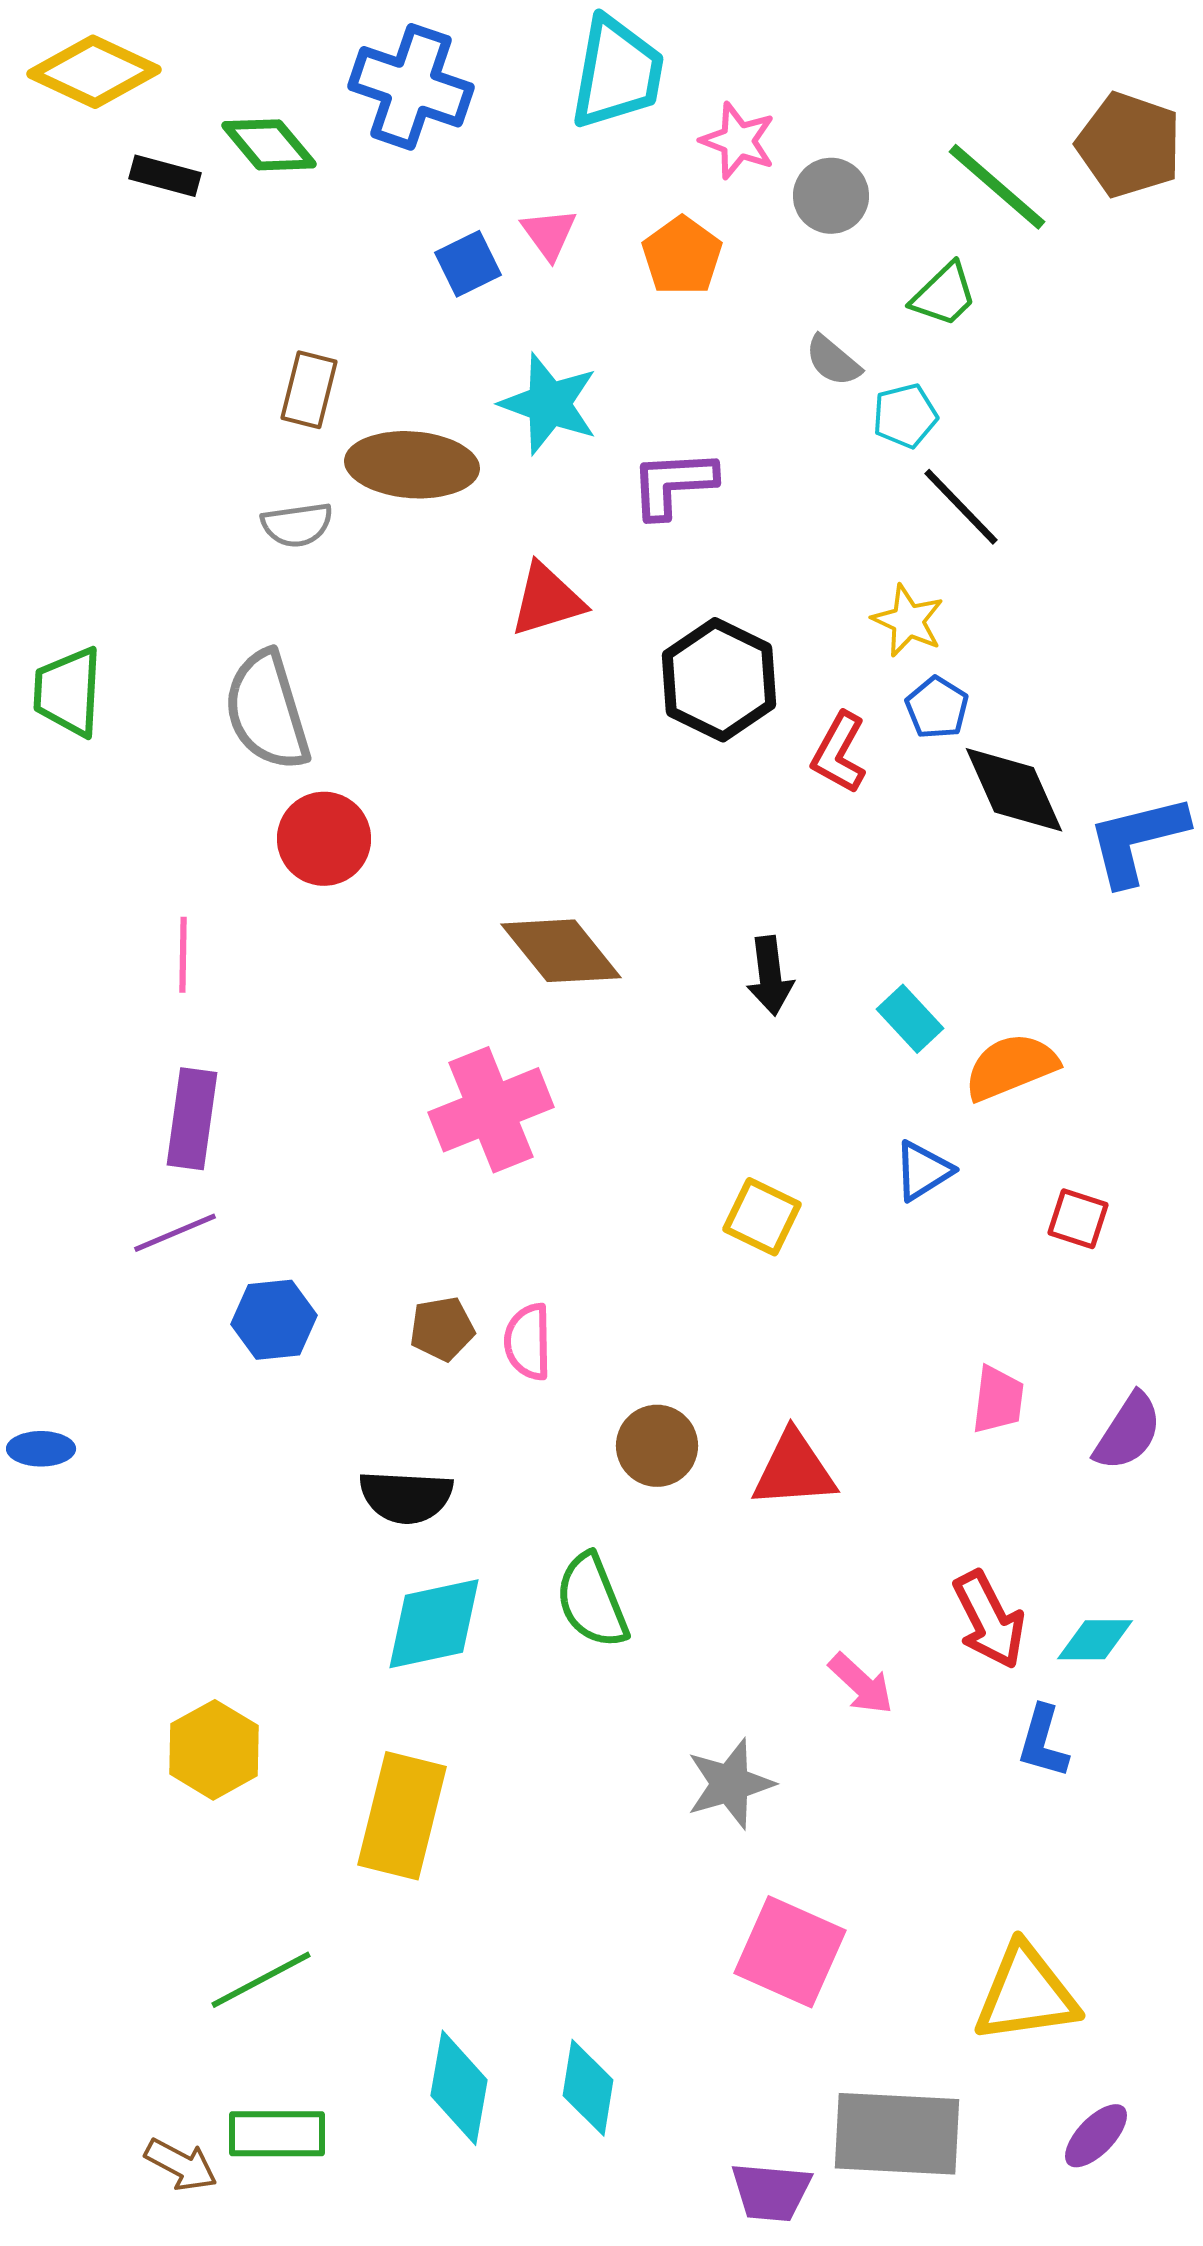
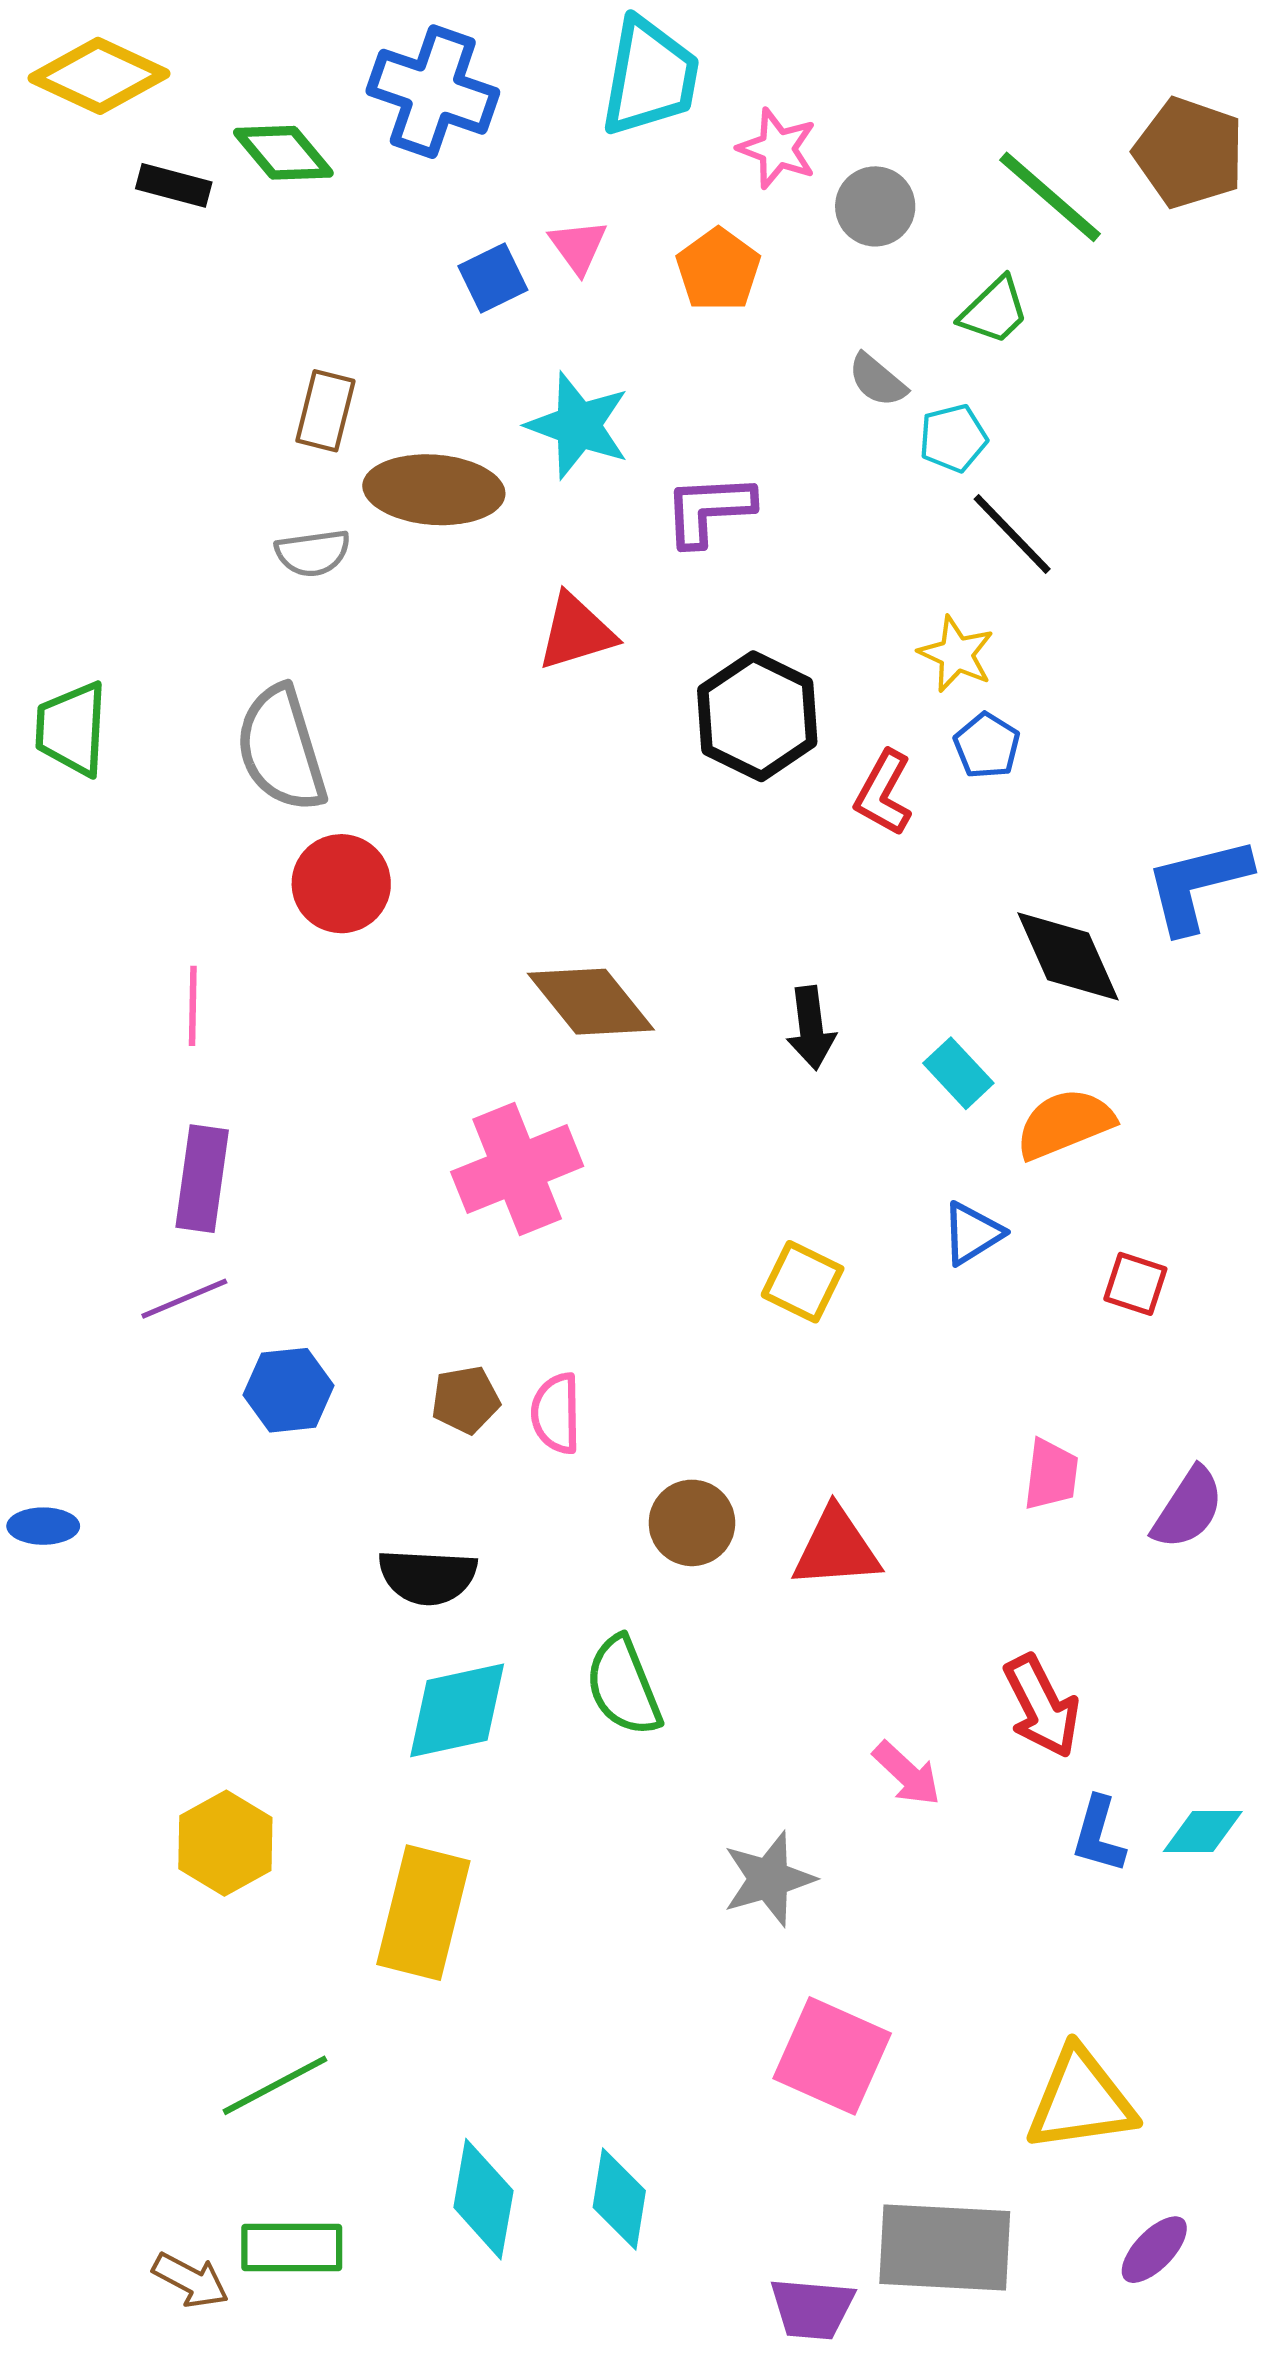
black diamond: (1014, 790) -> (1068, 956), moved
cyan diamond: (1095, 1640) -> (1203, 1832), moved

